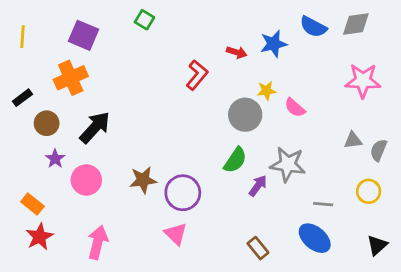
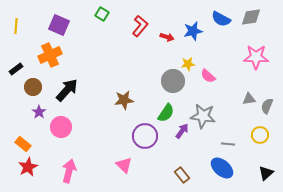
red L-shape: (197, 75) -> (140, 26), moved
brown star: (143, 180) -> (124, 100), moved
purple circle: (183, 193) -> (145, 136), moved

